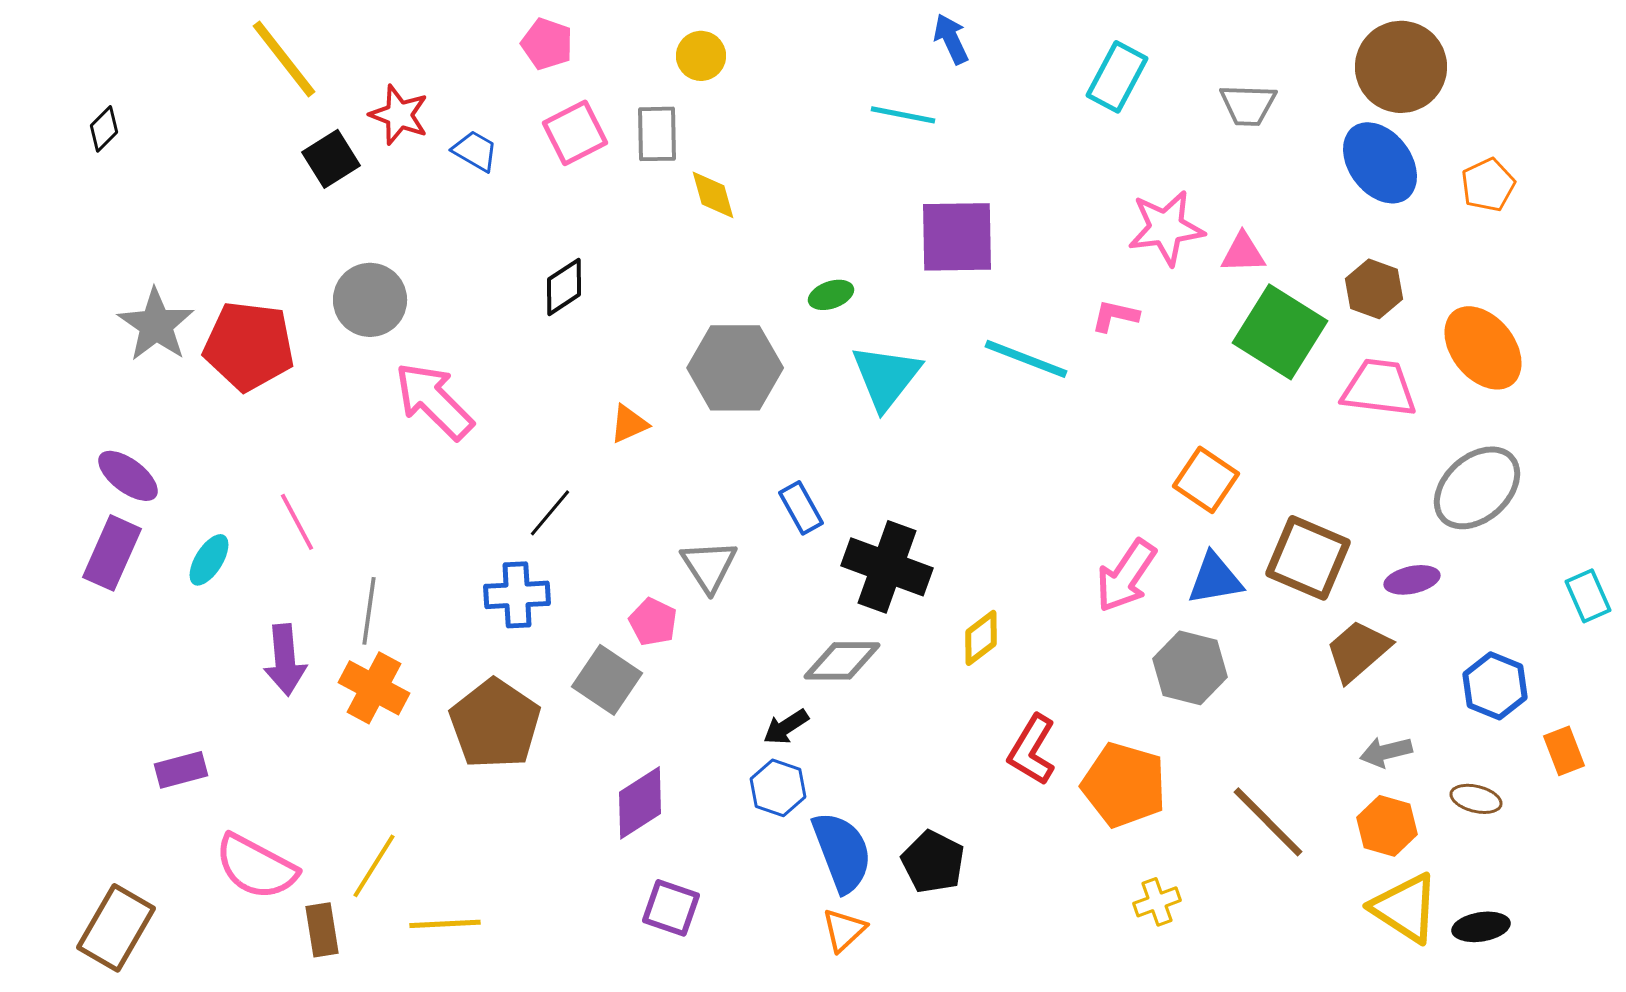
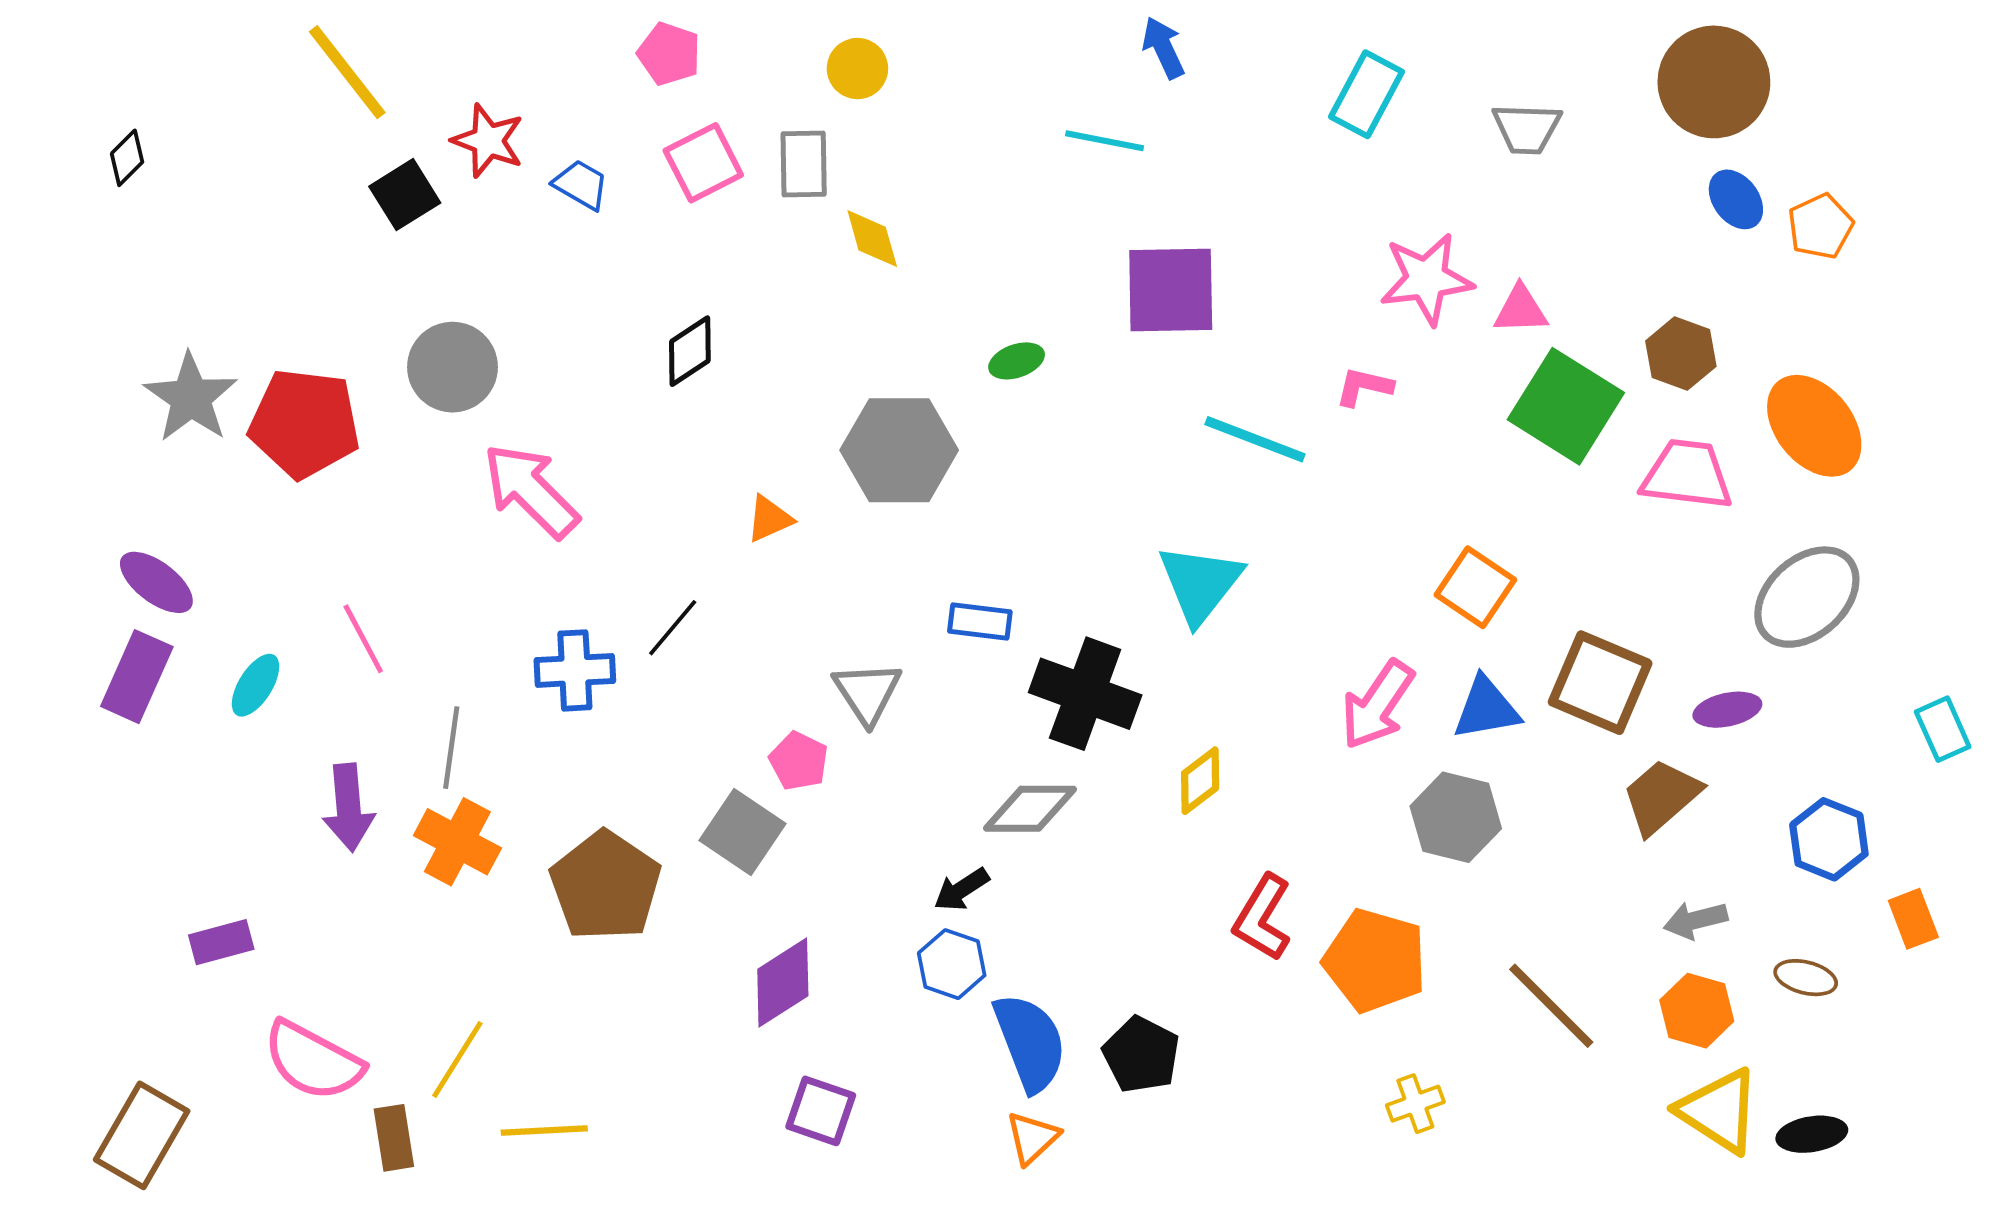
blue ellipse: (1380, 163) -> (1736, 199), moved, size x0.6
cyan triangle: (886, 377) -> (1200, 584), moved
blue rectangle: (801, 508) -> (980, 622), turned -54
blue cross: (517, 595) -> (575, 670), moved

